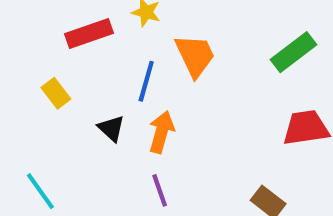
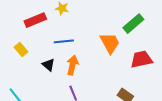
orange trapezoid: (195, 56) -> (110, 43), moved
blue line: (146, 81) -> (64, 41), turned 72

